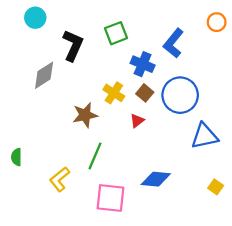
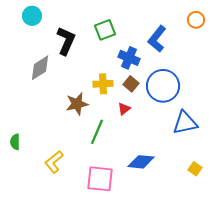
yellow cross: (114, 93) -> (103, 84), turned -36
green line: (95, 156) -> (97, 132), moved

